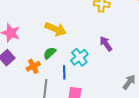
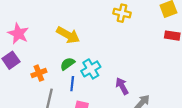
purple arrow: (106, 44) -> (122, 86), moved
green semicircle: (50, 53) -> (67, 64), moved

